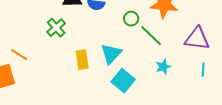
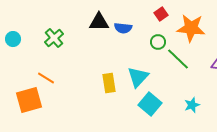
green cross: (56, 28) -> (54, 38), moved
cyan star: (163, 67) -> (192, 105), moved

